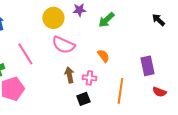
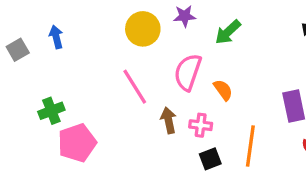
pink semicircle: (63, 45) -> (188, 72), moved, turned 85
pink line: (25, 54) -> (135, 87), moved
black square: (83, 99) -> (210, 159), moved

